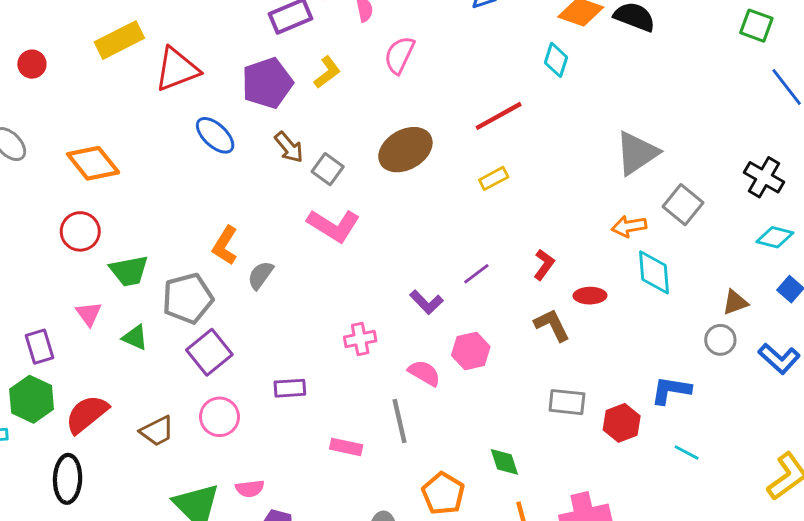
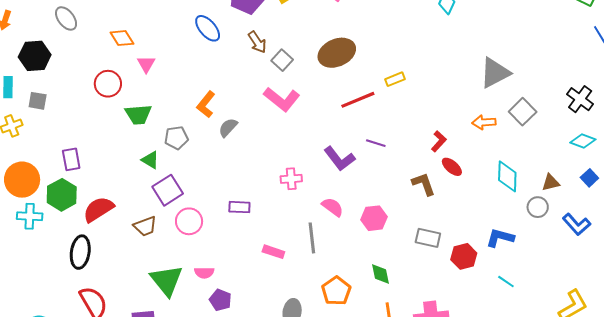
red line: (499, 116) -> (358, 100), moved
orange diamond: (93, 163) -> (122, 38), size x0.7
red L-shape: (544, 265) -> (439, 141), moved
cyan diamond: (654, 272) -> (507, 176), moved
purple line: (476, 274) -> (376, 143), turned 48
red ellipse: (590, 296) -> (452, 167), turned 35
gray pentagon: (188, 298) -> (176, 138), size x0.7
purple L-shape: (426, 302) -> (339, 159), size x1.4
pink triangle: (89, 314) -> (146, 64), moved
green triangle: (135, 337) -> (150, 160), moved
pink hexagon: (471, 351) -> (374, 218), moved
purple square: (209, 352) -> (168, 190), moved

